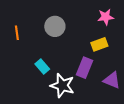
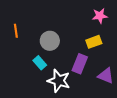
gray circle: (55, 26) -> (50, 41), moved

